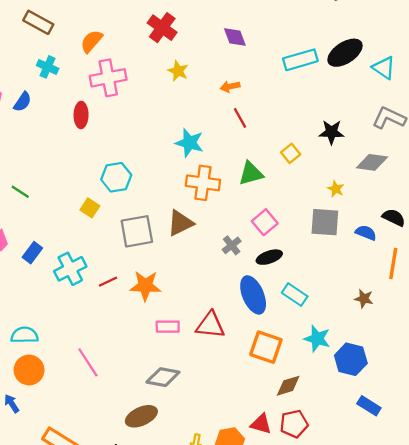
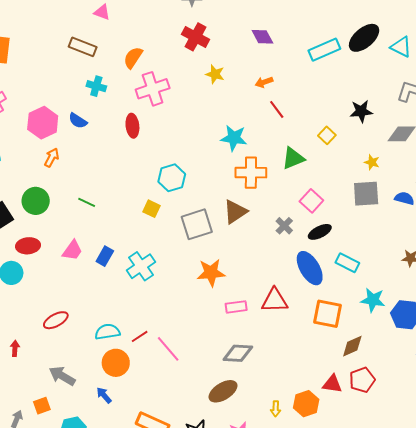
blue semicircle: (22, 102) -> (78, 121), turned 96
red line: (108, 282) -> (140, 336), moved

